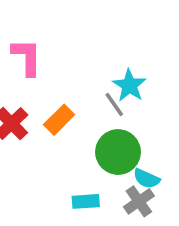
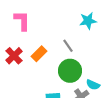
cyan star: (129, 86) -> (88, 21), moved, turned 30
cyan semicircle: (147, 179) -> (93, 85), moved

